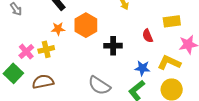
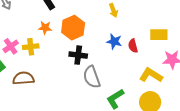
black cross: (113, 46) -> (78, 55), moved
blue star: (142, 68) -> (114, 42), moved
gray semicircle: (99, 86) -> (92, 77), moved, turned 30

